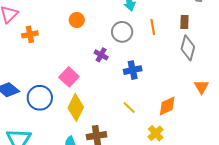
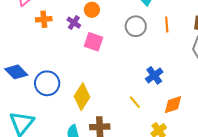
purple cross: (101, 55) -> (74, 23), moved
blue cross: (133, 70) -> (154, 75), moved, turned -30
pink square: (69, 77) -> (94, 42), moved, turned -30

